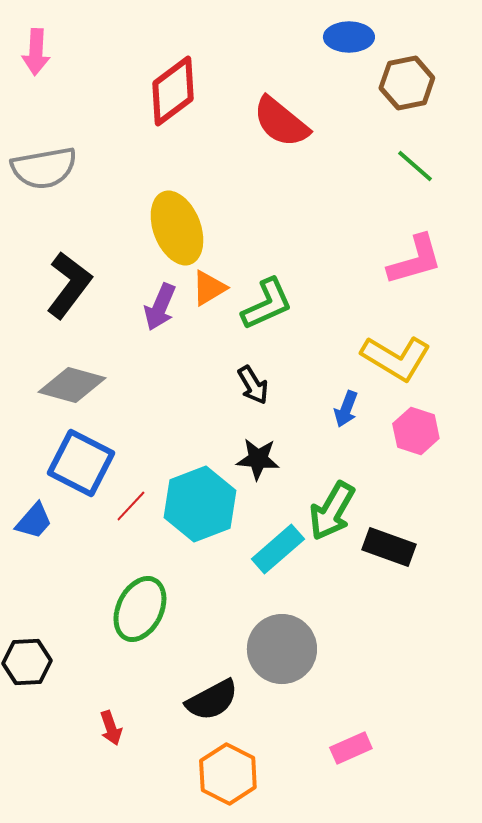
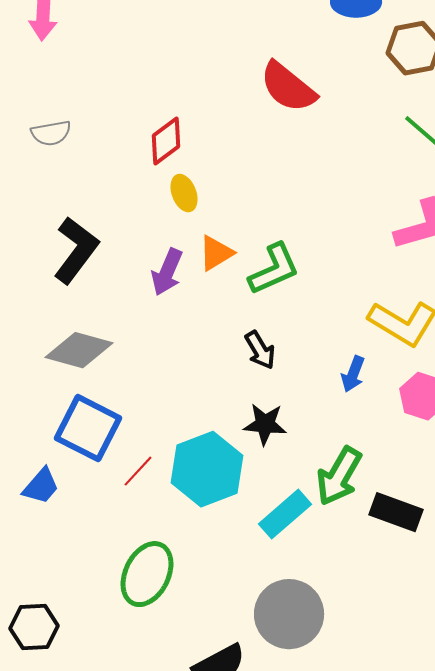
red diamond: (173, 91) -> (166, 141), moved, size x0.7
gray semicircle: (44, 168) -> (51, 133), size x0.6
yellow ellipse: (177, 228) -> (184, 193), size x0.5

